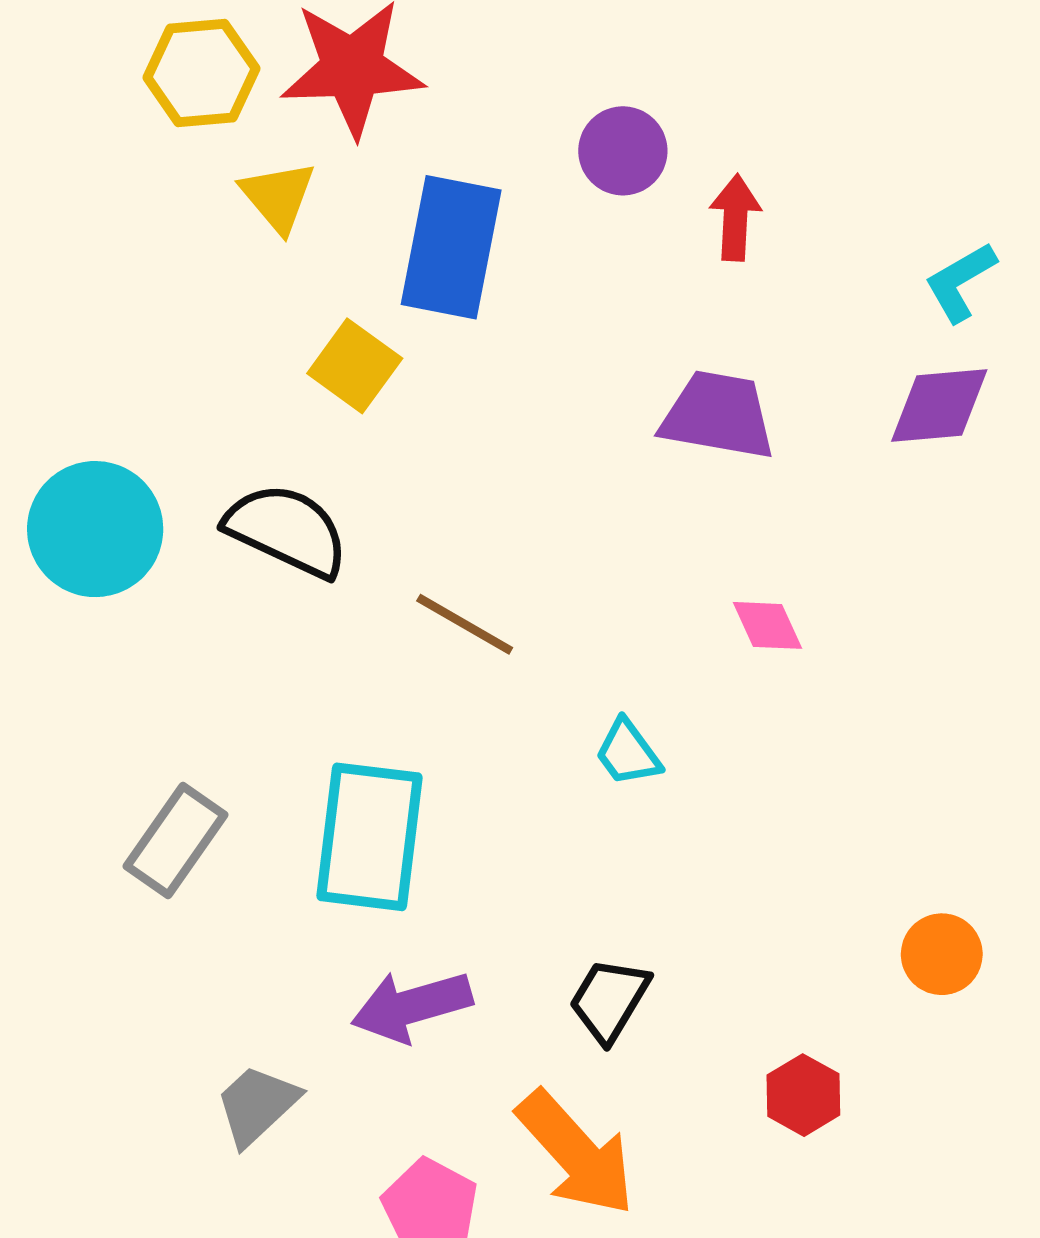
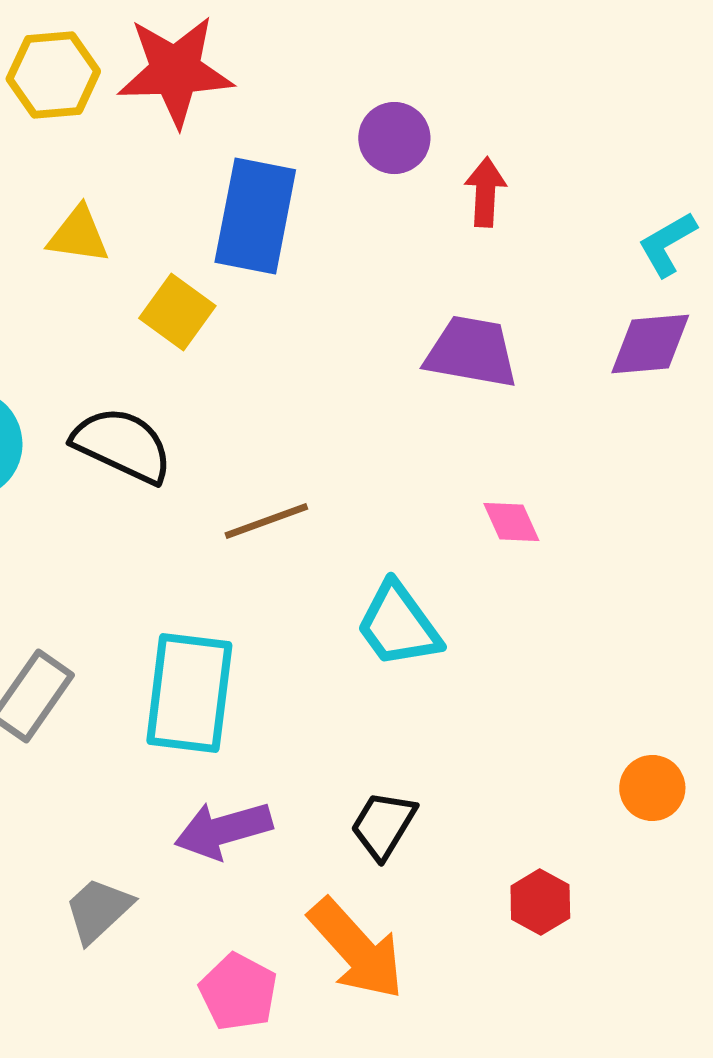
yellow triangle: (278, 197) -> (78, 235), moved, turned -42
brown line: (465, 624) -> (266, 521), turned -50
cyan trapezoid: (628, 753) -> (398, 625), size x1.6

